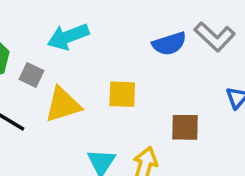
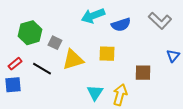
cyan arrow: (68, 37) -> (93, 16), moved
blue semicircle: (169, 44) -> (121, 25), moved

